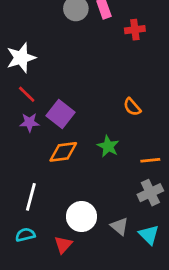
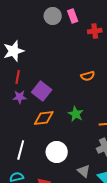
red line: (27, 94) -> (18, 77), turned 56
orange semicircle: (132, 107) -> (88, 76), moved, turned -64
white circle: (81, 217) -> (57, 152), moved

